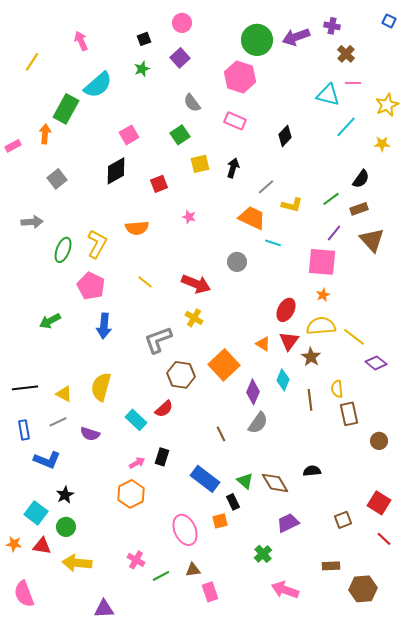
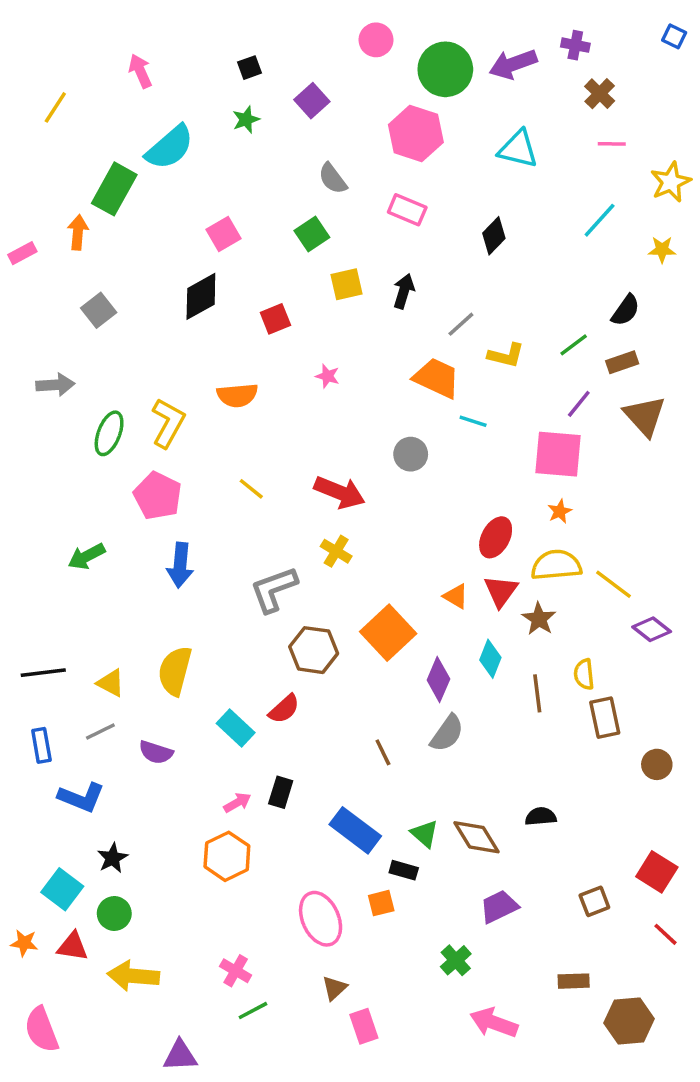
pink circle: (182, 23) -> (376, 40), moved
cyan triangle: (328, 95) -> (518, 149), moved
black rectangle: (233, 502) -> (404, 870), turned -49
brown triangle: (193, 570) -> (334, 988), turned -35
green line: (161, 576) -> (253, 1011), moved

